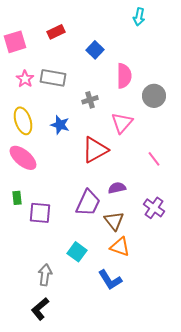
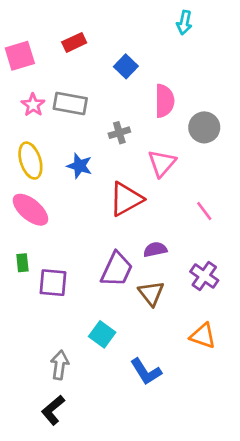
orange triangle: (120, 247) -> (203, 336), moved

